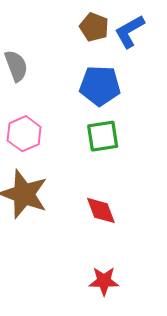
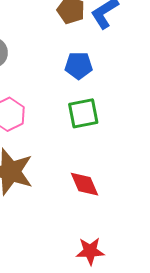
blue pentagon: (100, 86) -> (79, 66), size x0.7

